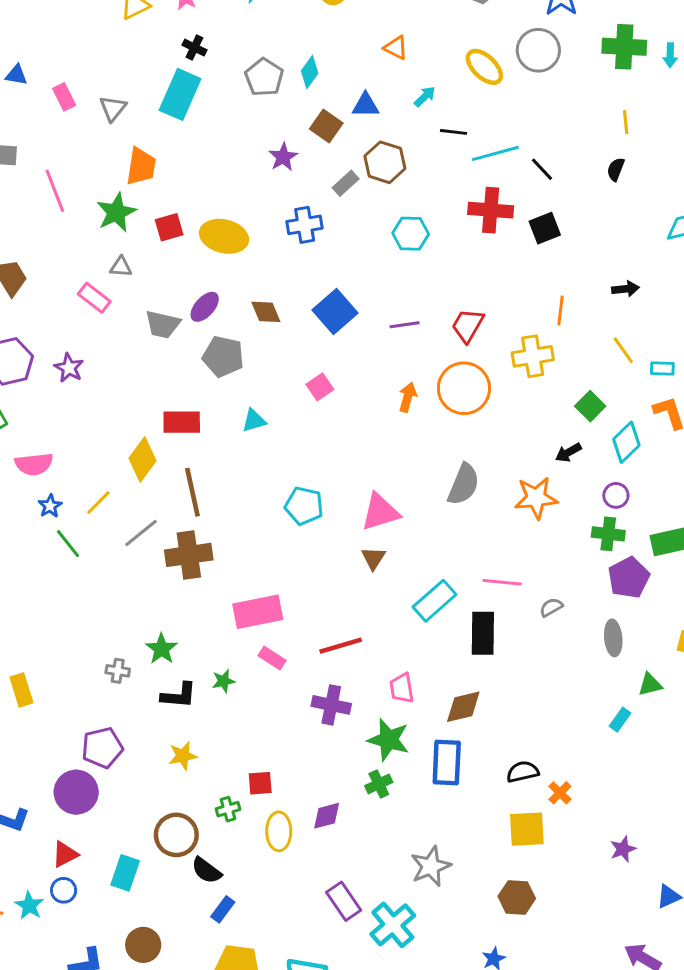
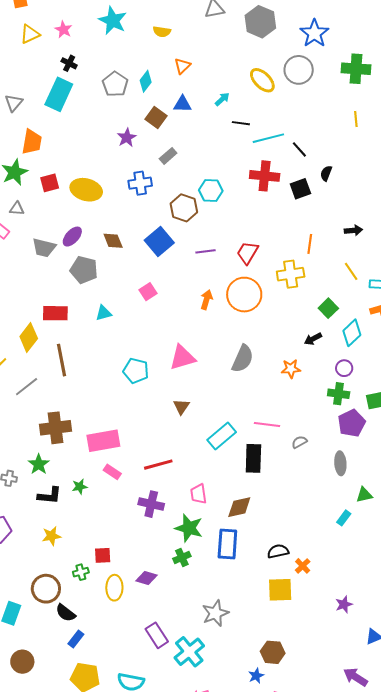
orange triangle: (396, 48) -> (182, 66), moved, turned 48
brown hexagon: (385, 162) -> (184, 208), moved
black semicircle: (616, 169) -> (326, 173), moved
orange star: (536, 498) -> (291, 369), size x0.7
pink triangle: (380, 512) -> (182, 357), moved
brown cross: (189, 555) -> (56, 428), moved
purple diamond: (327, 816) -> (147, 578), turned 30
brown hexagon: (517, 897) -> (273, 652), moved

